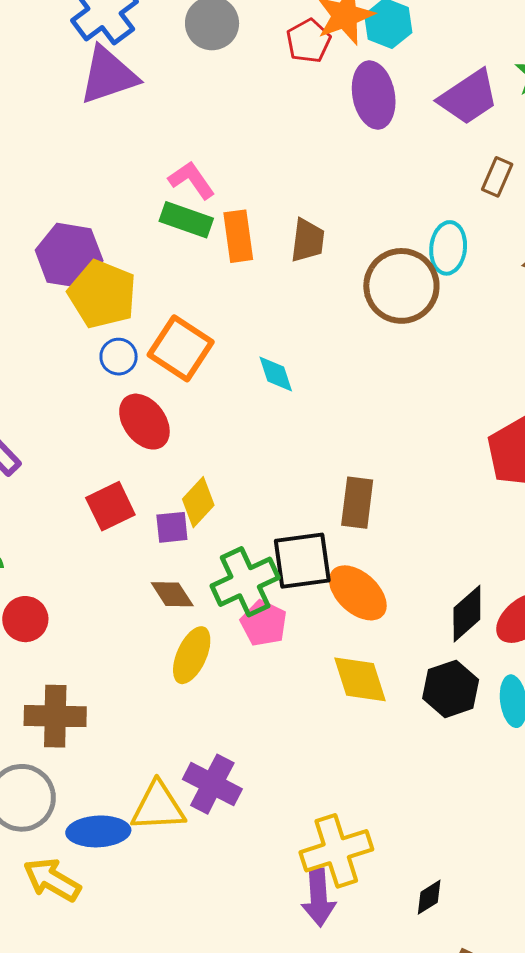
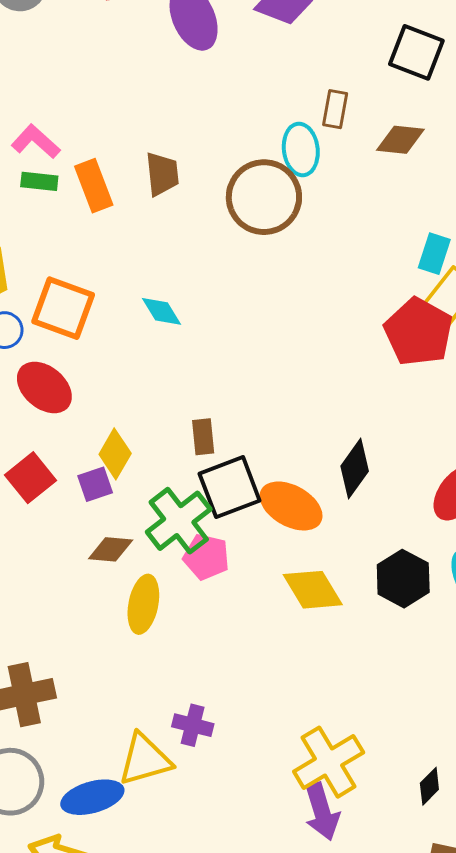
brown rectangle: (497, 177) -> (335, 109), moved
green rectangle: (186, 220) -> (39, 181), size x0.7
brown rectangle: (357, 503) -> (203, 437), moved, size x0.7
brown diamond: (172, 594) -> (111, 549), turned -39
black diamond: (467, 614) -> (355, 469), moved
purple cross: (212, 784) -> (193, 725), size x0.7

